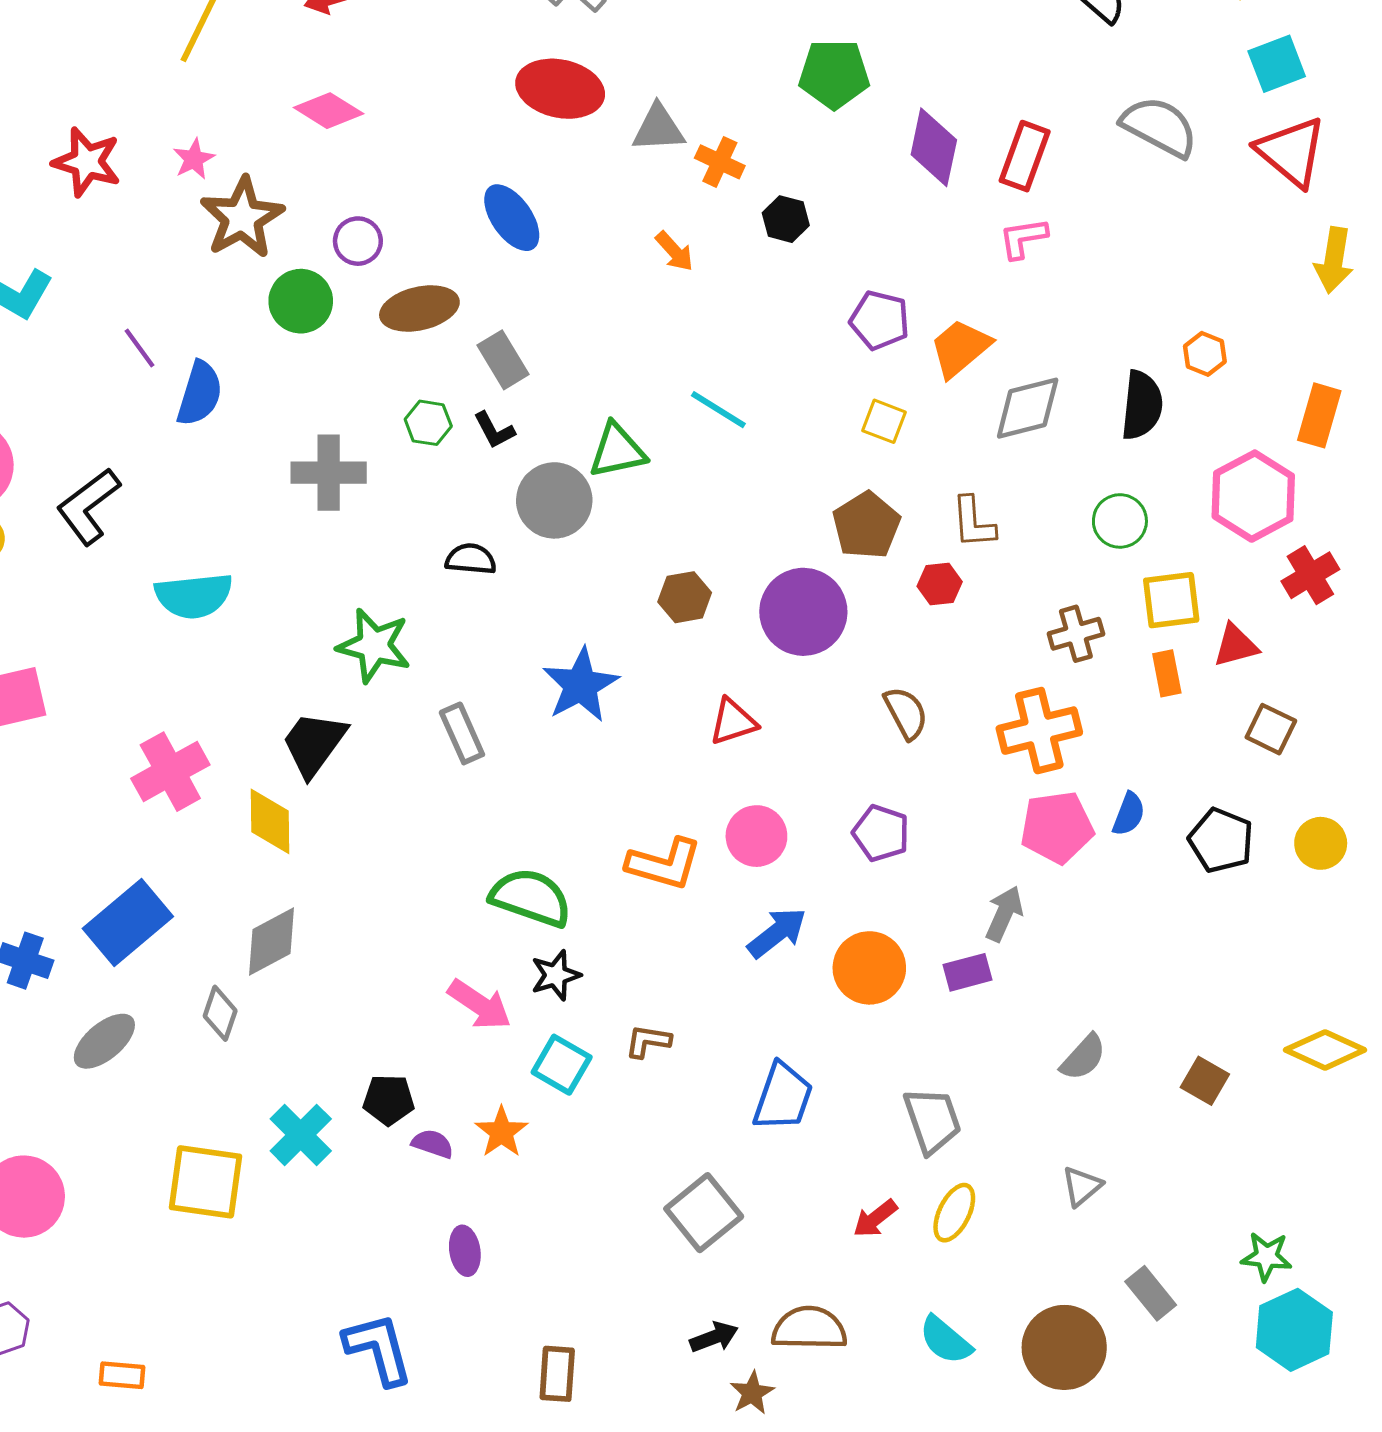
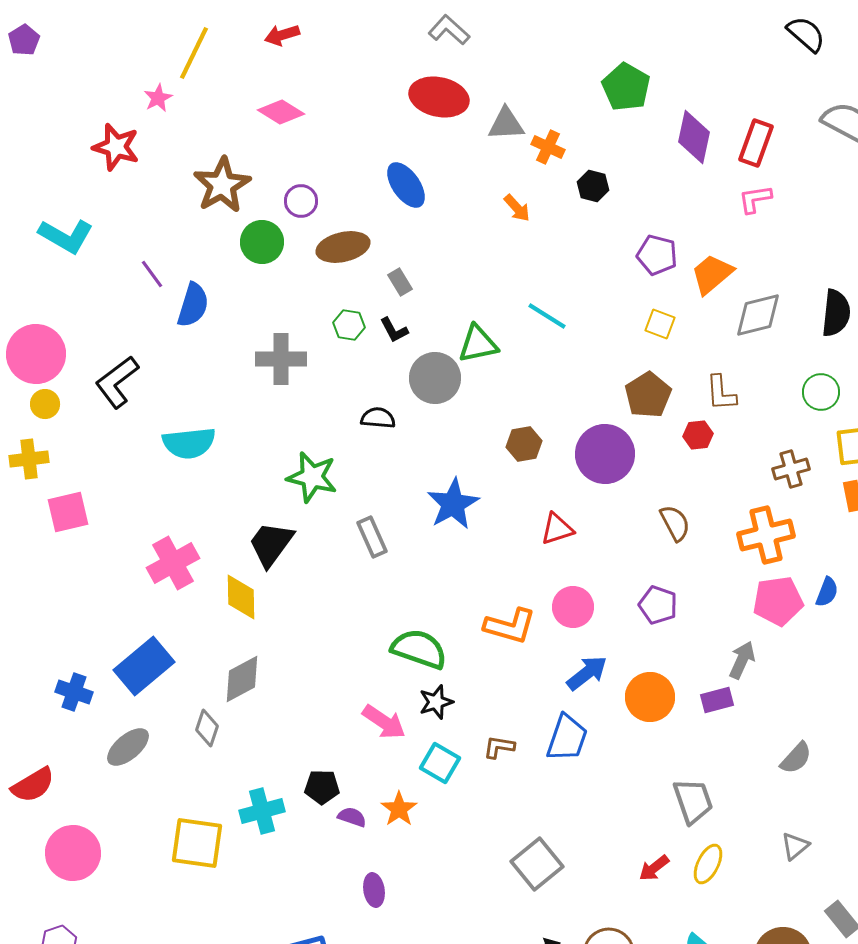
green pentagon: (834, 74) -> (626, 87), turned 30
pink star: (194, 159) -> (158, 98), moved
gray rectangle: (503, 360) -> (400, 282), size x0.7
blue trapezoid: (783, 1097) -> (567, 738), moved
cyan cross: (301, 1135) -> (262, 811), turned 30

